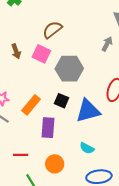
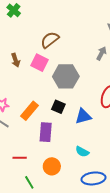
blue triangle: (88, 111) -> (83, 116), size x0.7

